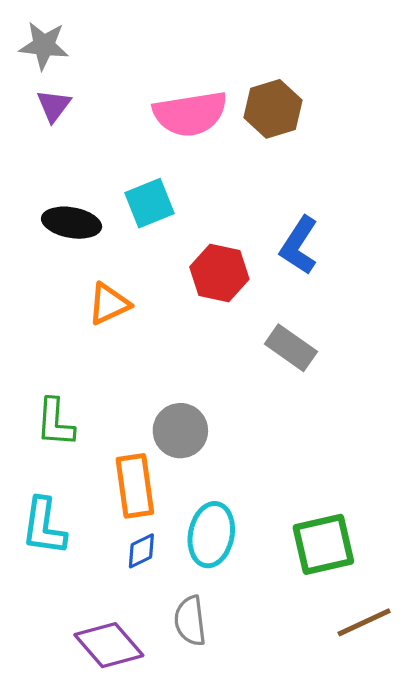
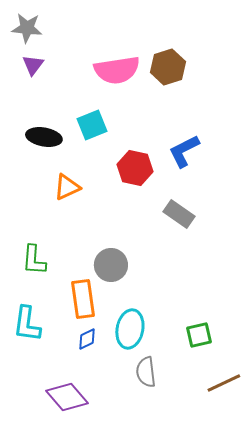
blue L-shape: (299, 245) -> (184, 151), turned 30
green square: (323, 544) -> (199, 335), size x0.7
gray semicircle: (190, 621) -> (146, 372), moved

